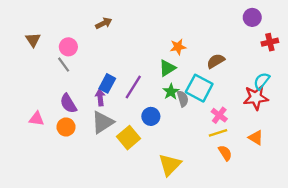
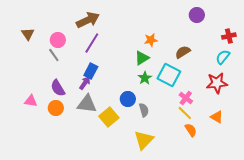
purple circle: (252, 17) -> (197, 15), moved
brown arrow: (104, 23) -> (88, 20), size x1.6
cyan semicircle: (262, 81) -> (223, 57), moved
purple line: (133, 87) -> (92, 43), moved
purple arrow: (100, 98) -> (85, 83), turned 40
gray semicircle: (183, 99) -> (144, 110), moved
gray triangle: (103, 122) -> (87, 104), turned 40
yellow line: (218, 133) -> (185, 113), turned 63

